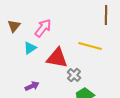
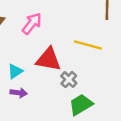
cyan triangle: (30, 48) -> (15, 71), moved
purple arrow: (32, 86) -> (19, 93), turned 32

